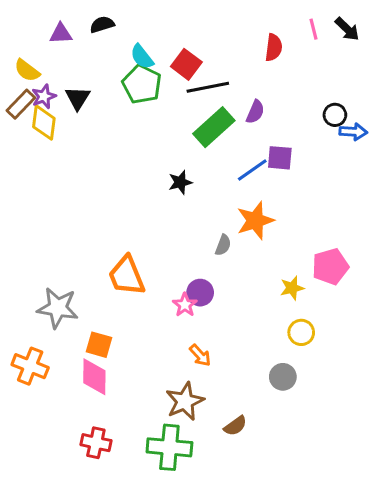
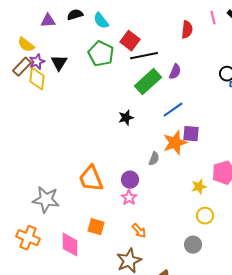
cyan semicircle: (142, 57) -> (101, 21), moved
purple square: (280, 158) -> (191, 134), moved
purple circle: (200, 293) -> (130, 180), moved
orange square: (99, 345) -> (96, 227), moved

